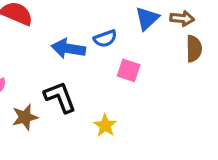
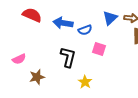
blue arrow: (68, 49) -> (63, 23), moved
black L-shape: (60, 97) -> (68, 57), moved, turned 35

